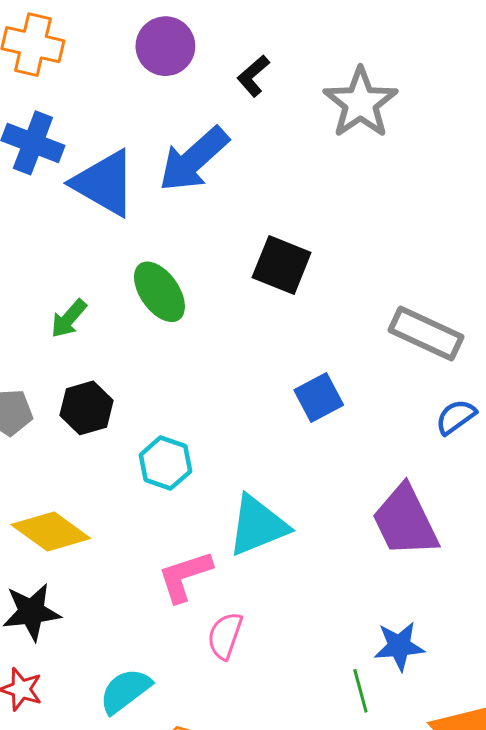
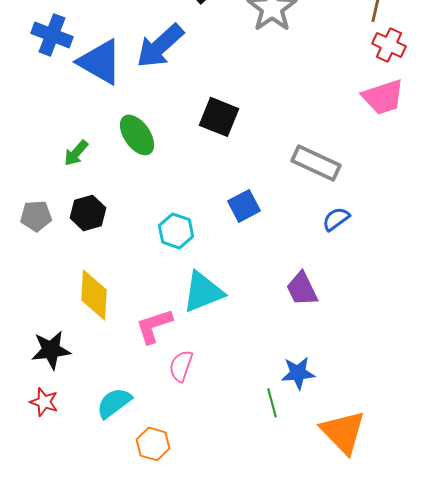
cyan hexagon: (165, 463) -> (176, 231), moved
purple trapezoid: (405, 521) -> (302, 289), size x0.7
yellow diamond: (51, 532) -> (94, 295), moved, turned 57

